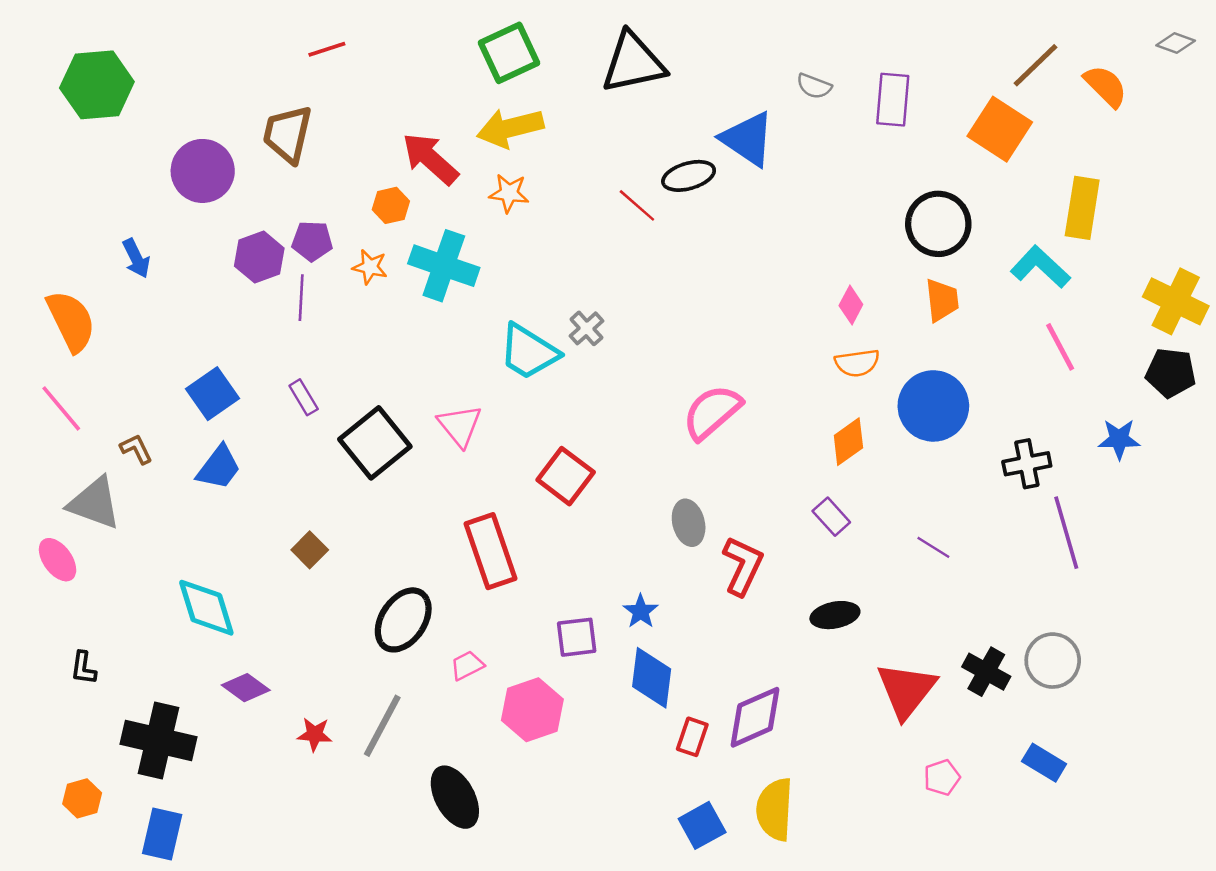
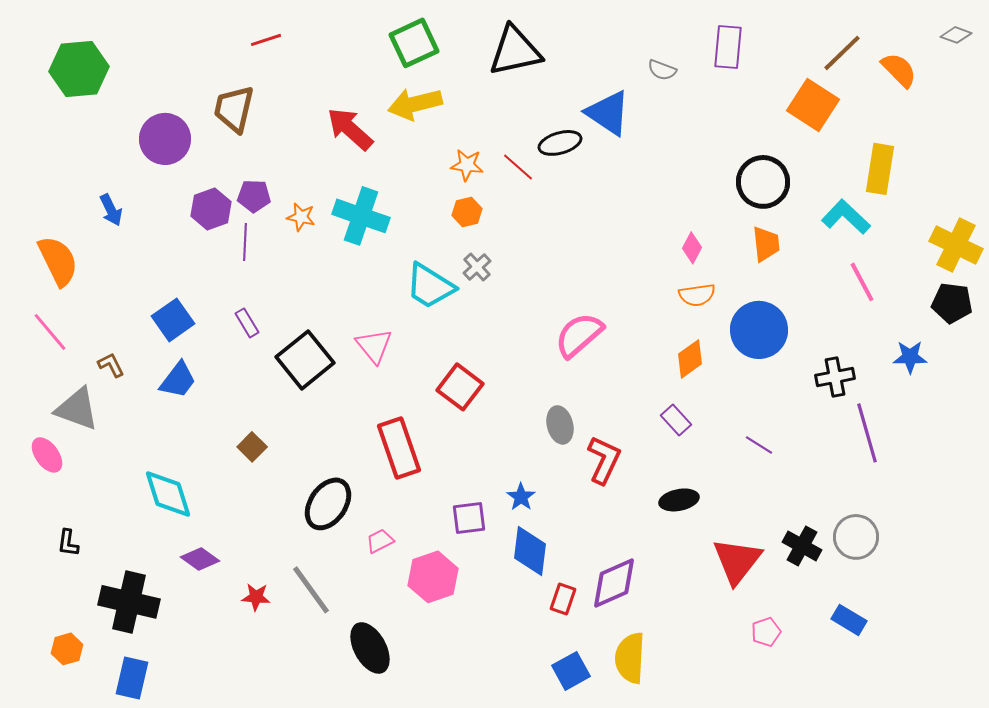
purple rectangle: (893, 100) -> (728, 47), moved
orange star: (509, 193) -> (467, 165), moved
orange hexagon: (391, 205) -> (467, 212), moved
gray line: (382, 726) -> (311, 590), turned -64

